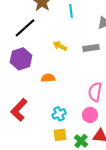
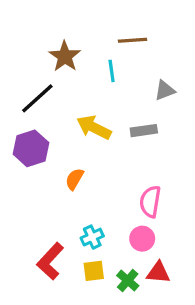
yellow arrow: (60, 46) -> (94, 127), size x1.5
orange semicircle: (48, 78) -> (74, 179), turned -56
red L-shape: (19, 110) -> (50, 261), moved

